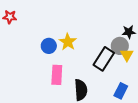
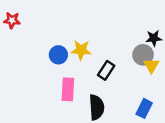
yellow star: (68, 42) -> (81, 50), turned -30
black rectangle: (104, 59) -> (106, 70), moved, size x0.7

